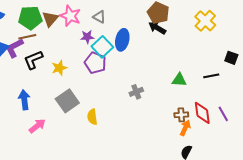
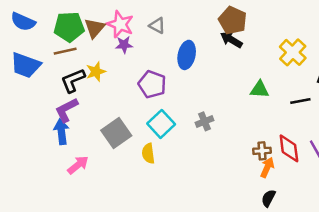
yellow cross: (205, 21) -> (293, 52), moved
purple star: (87, 37) -> (124, 45), moved
cyan square: (102, 47) -> (161, 124), moved
purple L-shape: (14, 48) -> (66, 110), moved
yellow star: (59, 68) -> (96, 72), moved
green triangle: (179, 80) -> (259, 89), moved

